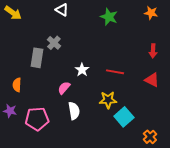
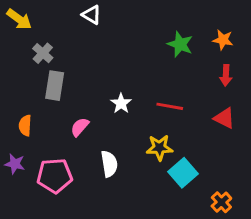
orange star: (151, 13) -> (223, 40), moved
green star: (109, 17) -> (180, 44), moved
gray cross: (54, 43) -> (43, 53), moved
pink semicircle: (64, 88) -> (80, 127), moved

